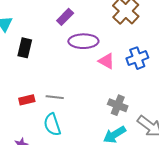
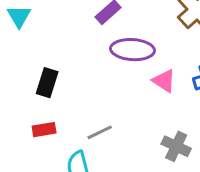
black rectangle: (25, 48) -> (47, 83), moved
gray line: (55, 97) -> (100, 132), moved, turned -36

